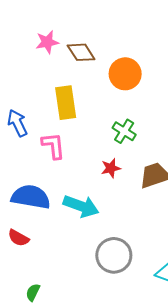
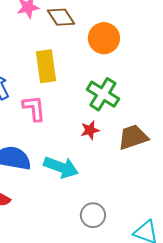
green cross: (124, 131) -> (103, 94), size x1.4
gray circle: (114, 255) -> (93, 215), size x0.7

